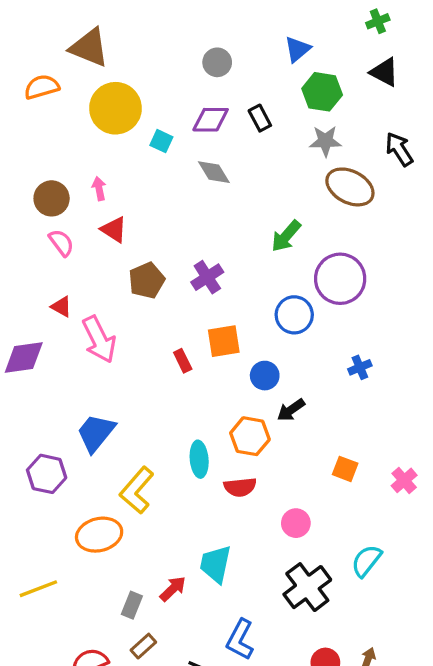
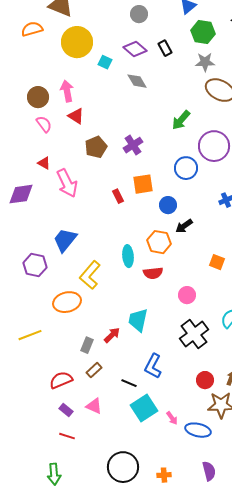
purple diamond: (211, 120) -> (135, 49), turned 40
pink arrow: (99, 189) -> (67, 91), size x1.5

